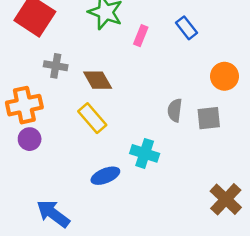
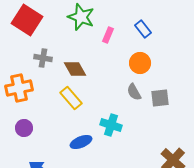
orange circle: (224, 76) -> (140, 63), moved
gray semicircle: (175, 110) -> (134, 92), turned -36
purple circle: (30, 139) -> (24, 128), moved

